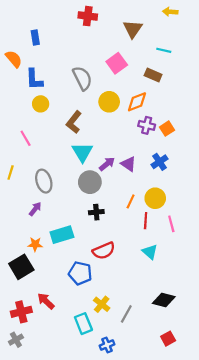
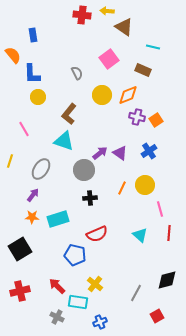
yellow arrow: (170, 12) -> (107, 11), moved
brown triangle: (133, 29) -> (124, 27), turned -30
gray semicircle: (82, 78) -> (77, 73), size x0.6
cyan triangle: (82, 152) -> (64, 141), moved, turned -40
gray ellipse: (44, 181) -> (41, 169), turned 50
red line: (146, 221) -> (169, 233), moved
orange star: (35, 244) -> (32, 217), moved
black diamond: (164, 300) -> (167, 280), moved, turned -30
red arrow: (46, 301) -> (57, 286), moved
gray line: (126, 314) -> (136, 293), moved
cyan rectangle: (83, 324) -> (78, 302), turned -60
gray cross: (16, 340) -> (57, 317), moved, turned -32

